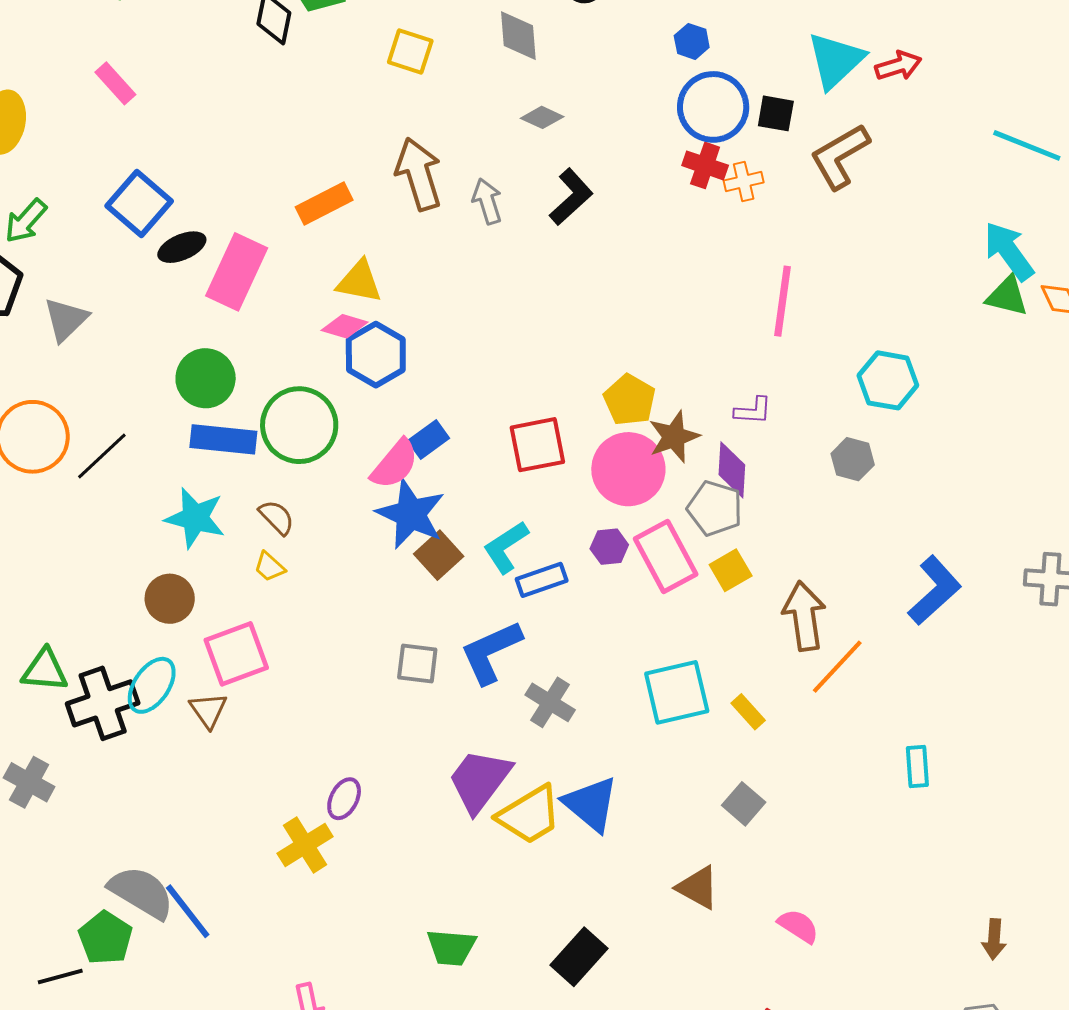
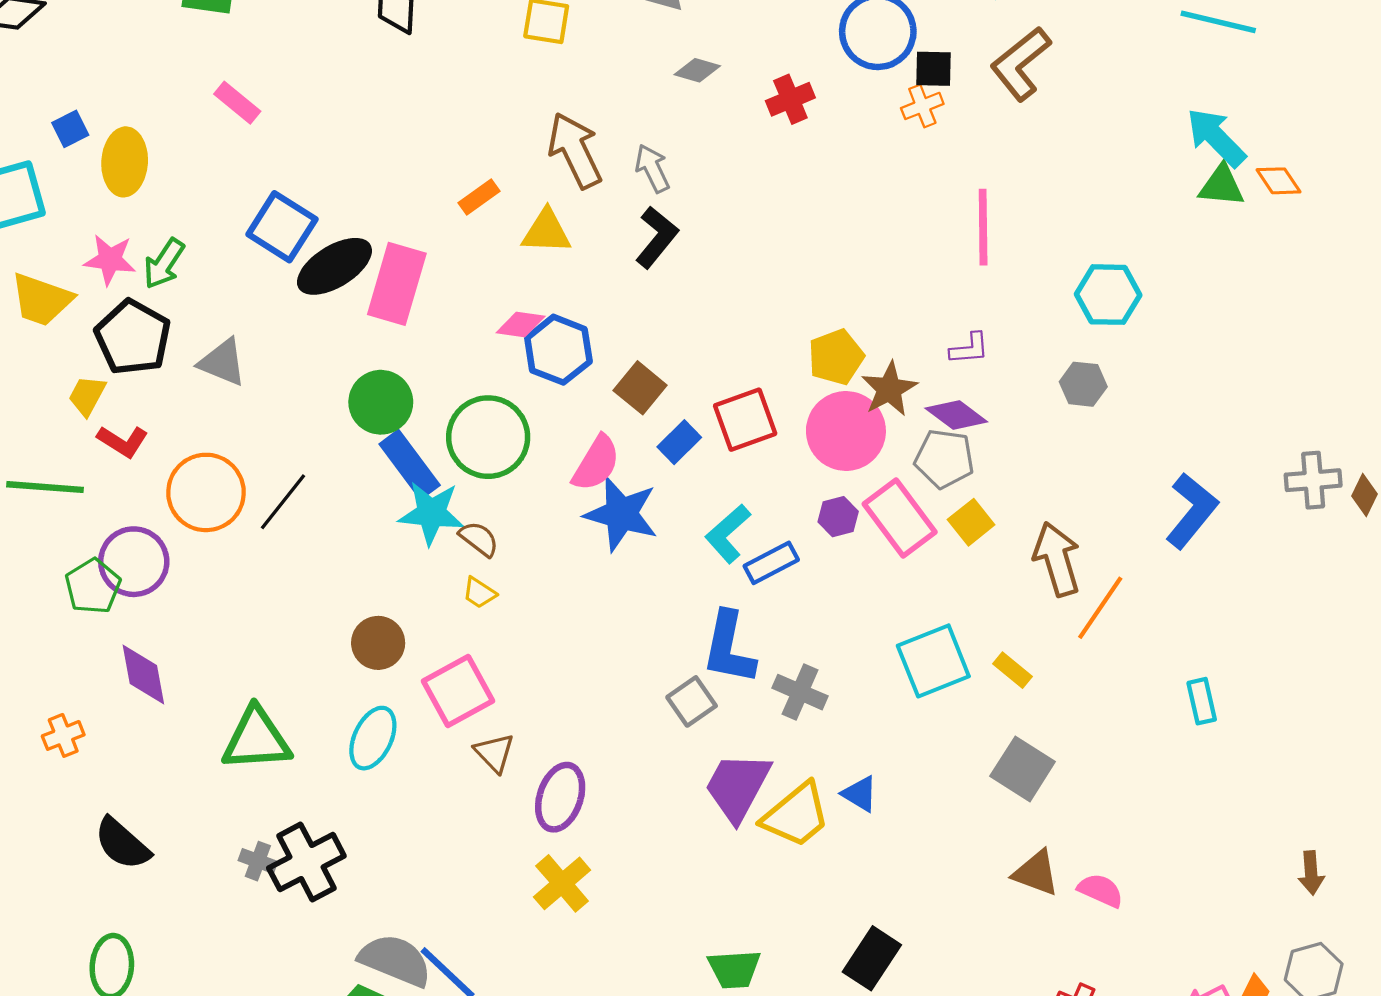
black square: (776, 113) -> (933, 69), moved
red cross: (705, 165) -> (790, 99), moved, turned -33
black L-shape: (571, 197) -> (657, 237), moved
orange rectangle: (324, 204) -> (479, 197), size x0.7
black ellipse: (182, 247) -> (334, 266), size x1.5
yellow triangle: (359, 282) -> (546, 232), moved
gray triangle: (66, 320) -> (223, 362), turned -45
yellow pentagon: (630, 400) -> (836, 357), turned 30
blue rectangle: (223, 439) -> (410, 465), turned 56
blue rectangle: (428, 439) -> (679, 442), moved
purple diamond: (732, 470) -> (956, 415), turned -48
cyan star: (195, 518) -> (431, 513), moved
brown square: (439, 555) -> (640, 388), moved
blue L-shape: (491, 652) -> (729, 648), turned -46
gray square: (417, 664) -> (692, 701), moved, turned -33
green triangle: (45, 670) -> (256, 739), size x1.4
black cross: (103, 703) -> (306, 862), moved
brown triangle: (208, 710) -> (494, 753), moved
gray cross: (29, 782) -> (258, 861), size x0.7
purple ellipse: (344, 799) -> (560, 797), moved, size x1.5
blue triangle: (591, 804) -> (860, 794), size x0.6
gray square: (744, 804) -> (1023, 769), size x1.4
brown triangle: (698, 888) -> (1036, 873), moved

